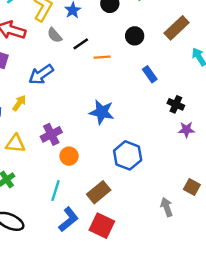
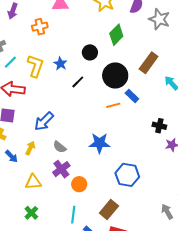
gray semicircle: (55, 35) -> (60, 147), moved
black circle: (135, 36) -> (115, 75), size x1.6
black line: (81, 44) -> (78, 82), moved
orange line: (102, 57) -> (113, 105), moved
blue rectangle: (150, 74) -> (132, 96), moved

